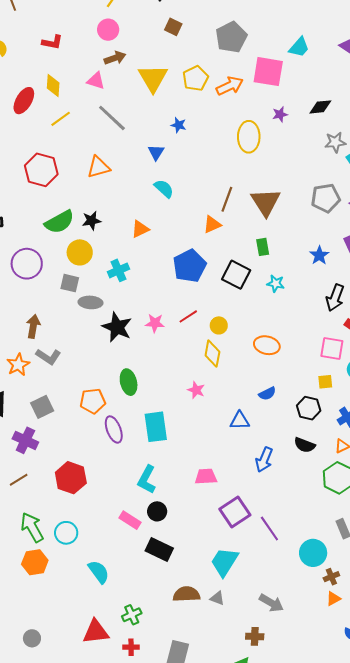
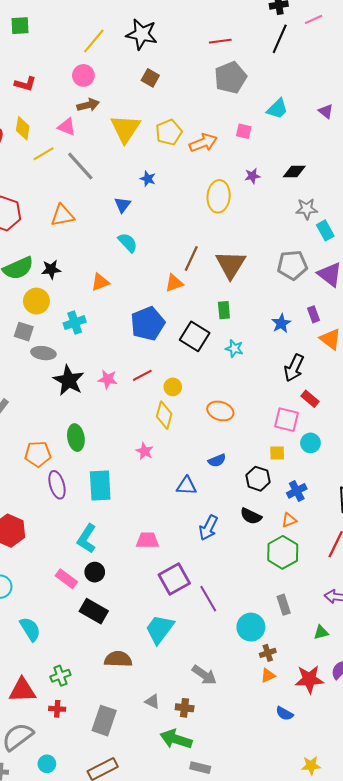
gray pentagon: (231, 37) -> (230, 78), moved
pink square: (268, 72) -> (244, 131), size x0.5
yellow line: (61, 119) -> (44, 154), moved
gray triangle: (217, 598) -> (152, 701), moved

